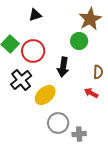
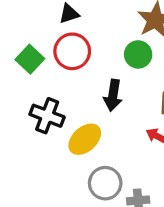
red circle: (33, 51) -> (72, 51), moved
black cross: (21, 80) -> (47, 116), turned -30

